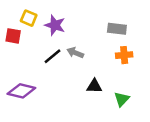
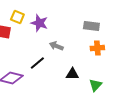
black line: (53, 56) -> (37, 63), moved

